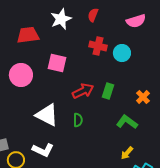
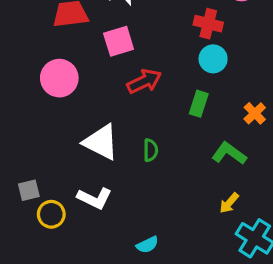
red cross: (98, 46) -> (208, 24), moved
cyan circle: (122, 53) -> (213, 59), moved
pink square: (57, 63) -> (119, 41), moved, turned -30
red arrow: (83, 91) -> (144, 81), moved

